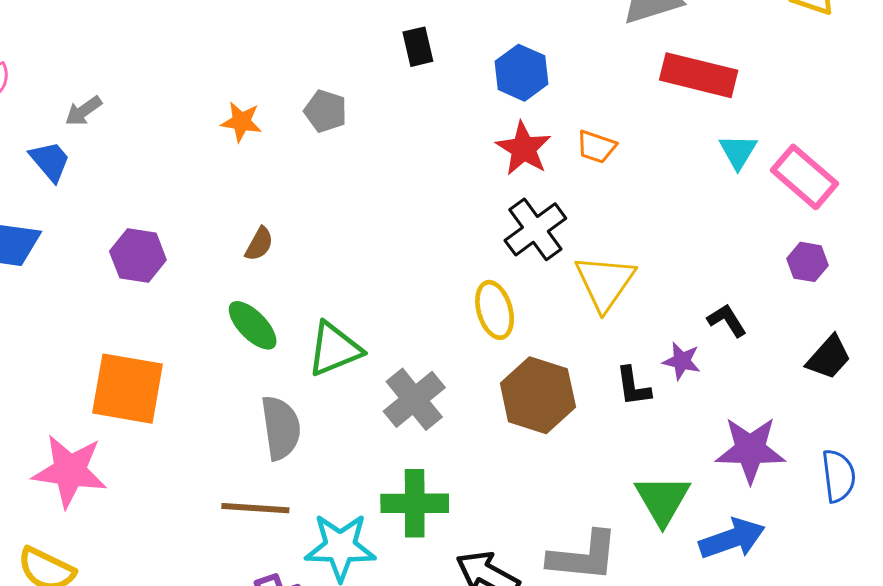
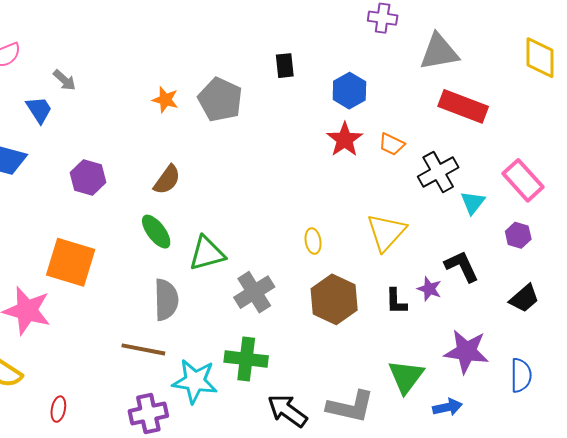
gray arrow: (83, 111) -> (65, 80), turned -110
gray pentagon: (326, 111) -> (220, 100), size x1.6
cyan triangle: (738, 152) -> (473, 203), moved
black cross: (535, 229) -> (438, 172), moved
brown semicircle: (259, 244) -> (167, 180), size x1.4
yellow ellipse: (495, 310) -> (313, 241), size x0.7
black L-shape: (727, 320) -> (462, 266), size x1.4
blue arrow: (732, 539) -> (447, 407), size x0.7

